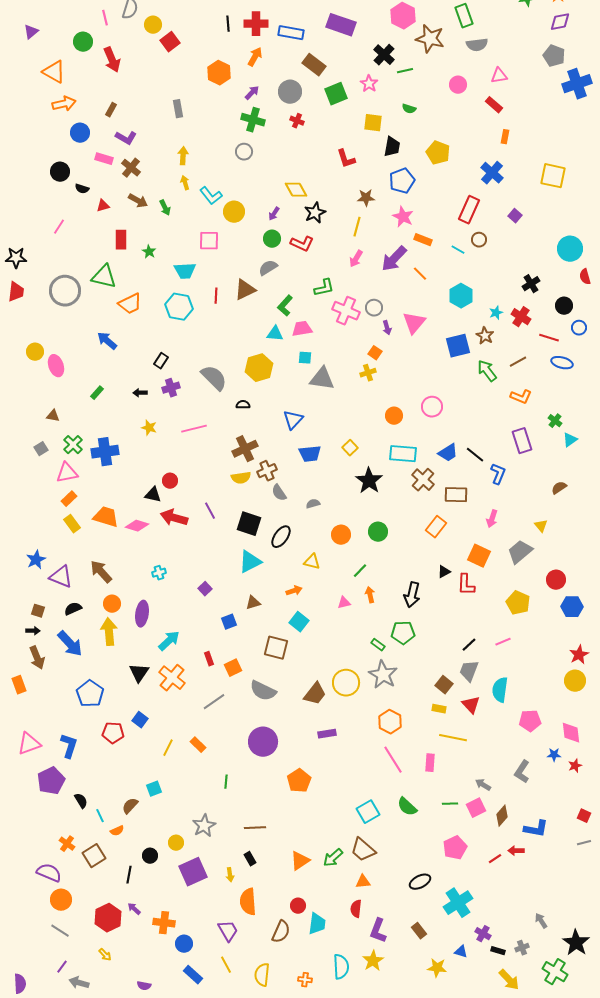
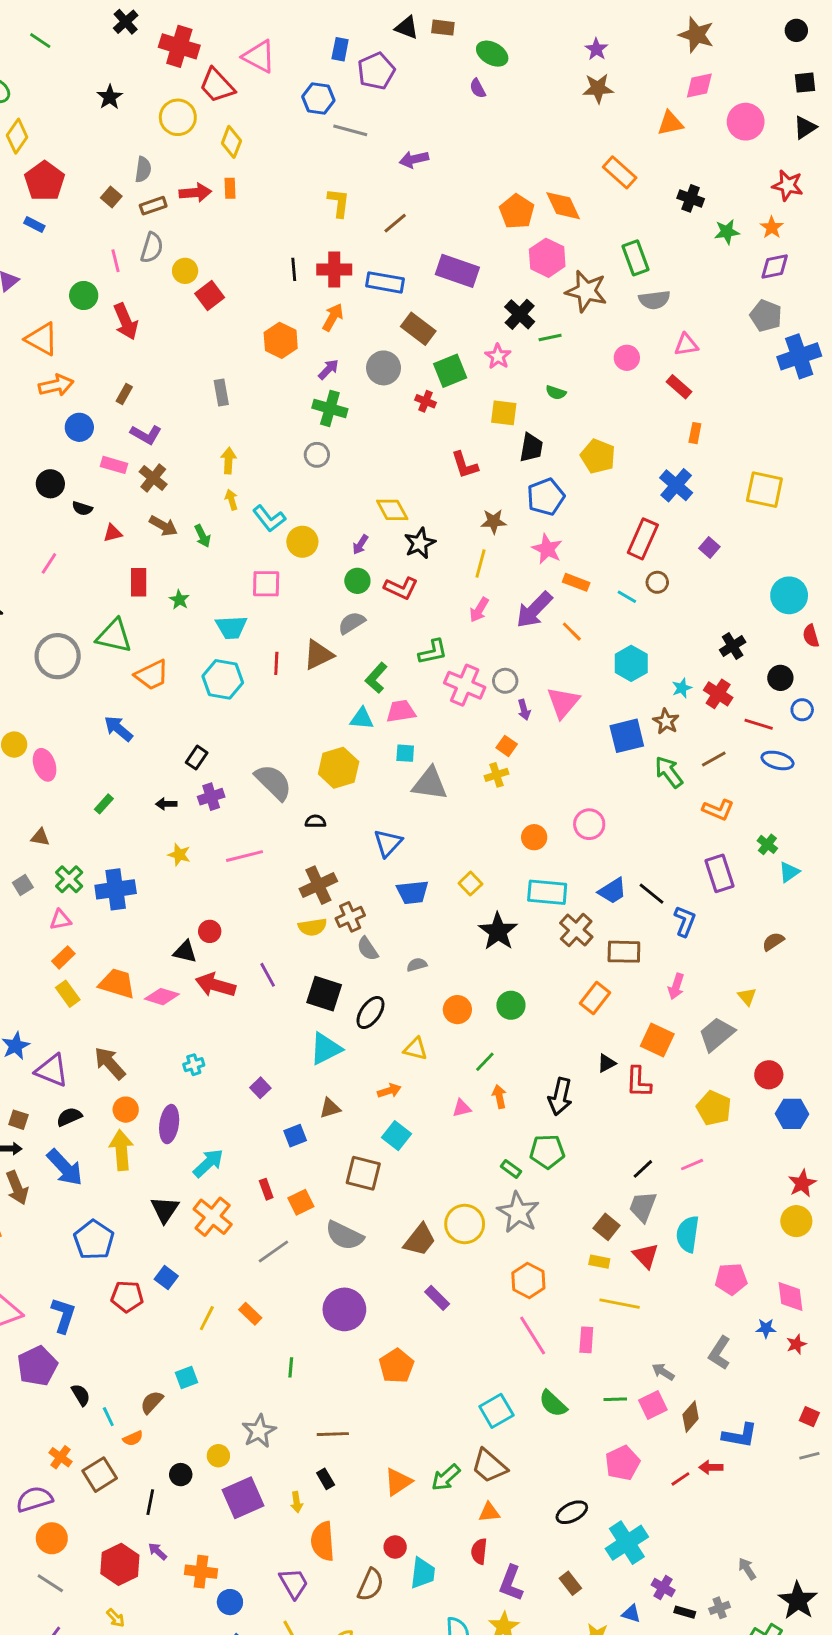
red cross: (297, 121) -> (426, 401), moved
pink triangle: (67, 473) -> (60, 920), size x0.7
purple rectangle: (327, 734) -> (437, 1298), turned 54
purple semicircle: (49, 873) -> (34, 1499), turned -40

